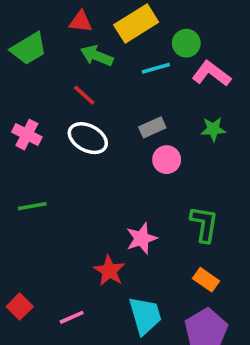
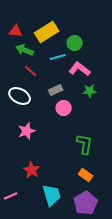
pink L-shape: (211, 74) -> (80, 69), moved
red line: (84, 95) -> (31, 71), moved
pink star: (142, 238) -> (27, 131), moved

